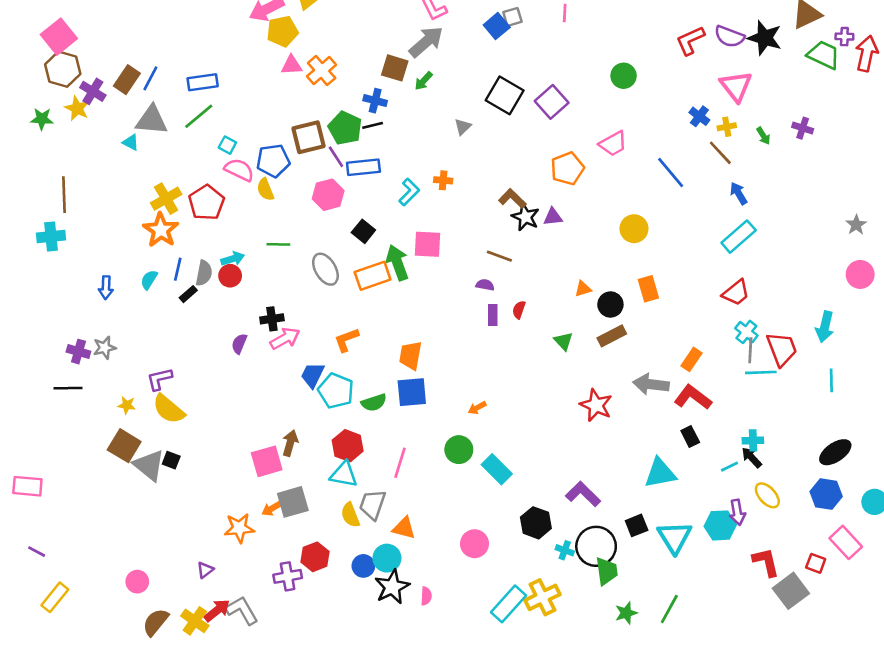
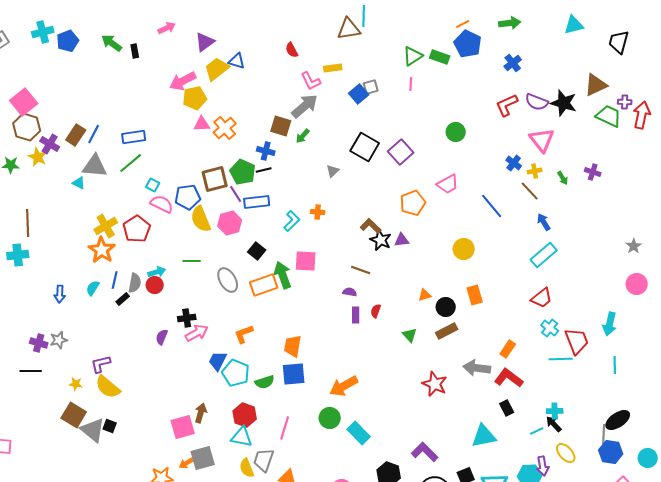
yellow semicircle: (265, 189) -> (201, 219), moved, size x1.5
gray line: (750, 350) -> (604, 434), moved
orange arrow: (477, 408) -> (344, 386), size x2.0

